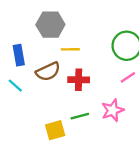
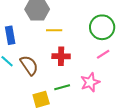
brown semicircle: (48, 72) -> (29, 65), moved, turned -100

